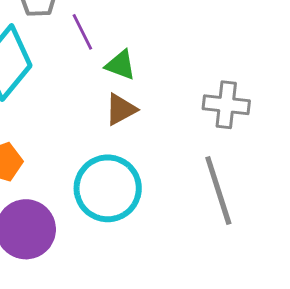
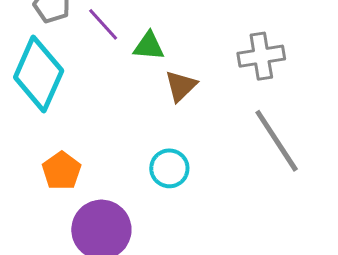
brown triangle: (121, 109) -> (181, 86), moved
cyan circle: (108, 188) -> (169, 168), size x0.6

